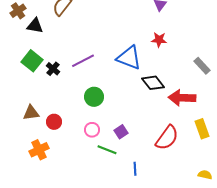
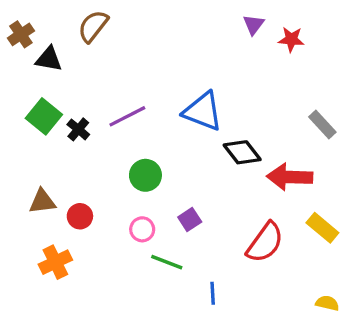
red star: (159, 40) -> (291, 39), moved
yellow rectangle: (202, 129) -> (322, 228), turned -30
purple square: (121, 132) -> (190, 220), moved

